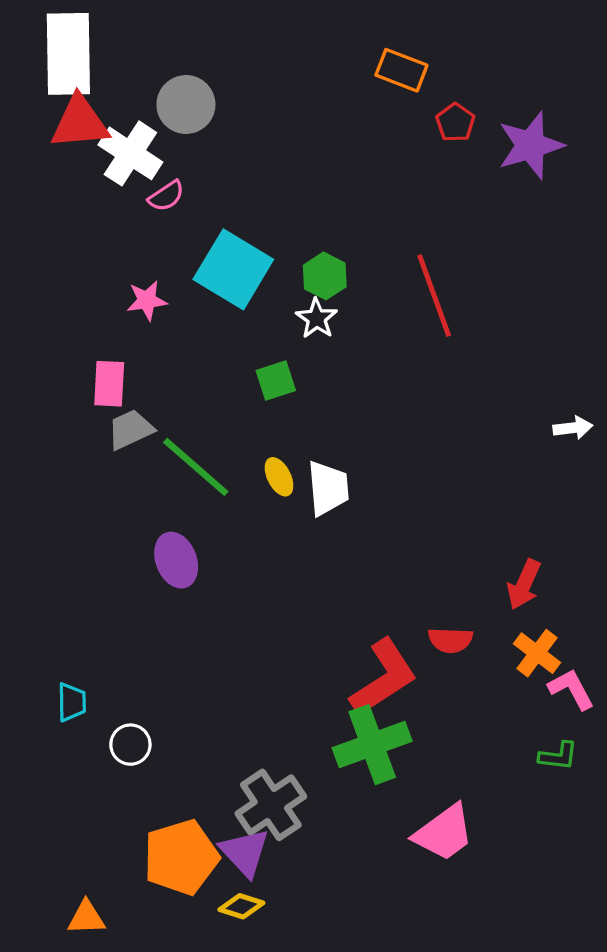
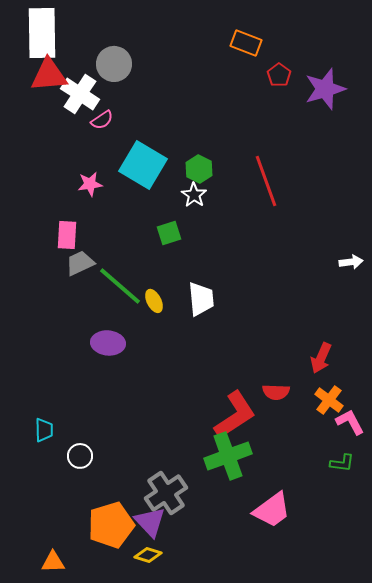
yellow ellipse: (279, 477) -> (154, 301), moved
purple ellipse: (176, 560) -> (108, 343), turned -64

